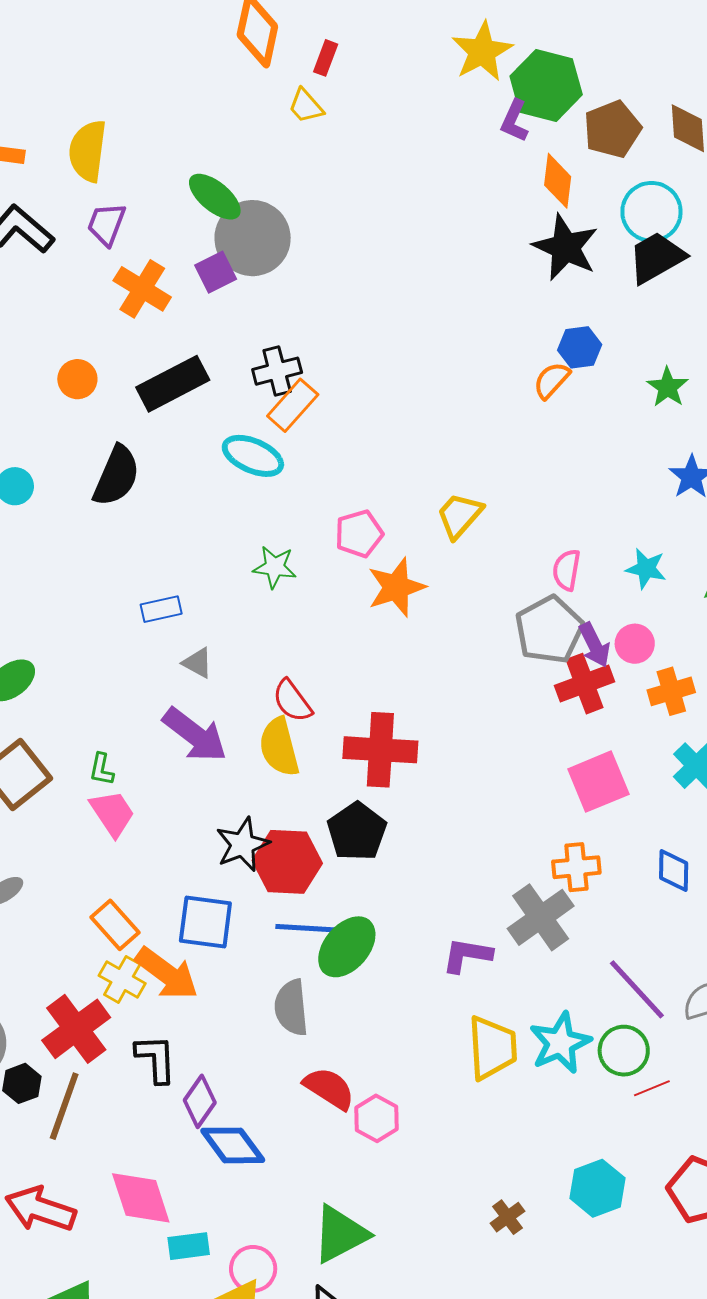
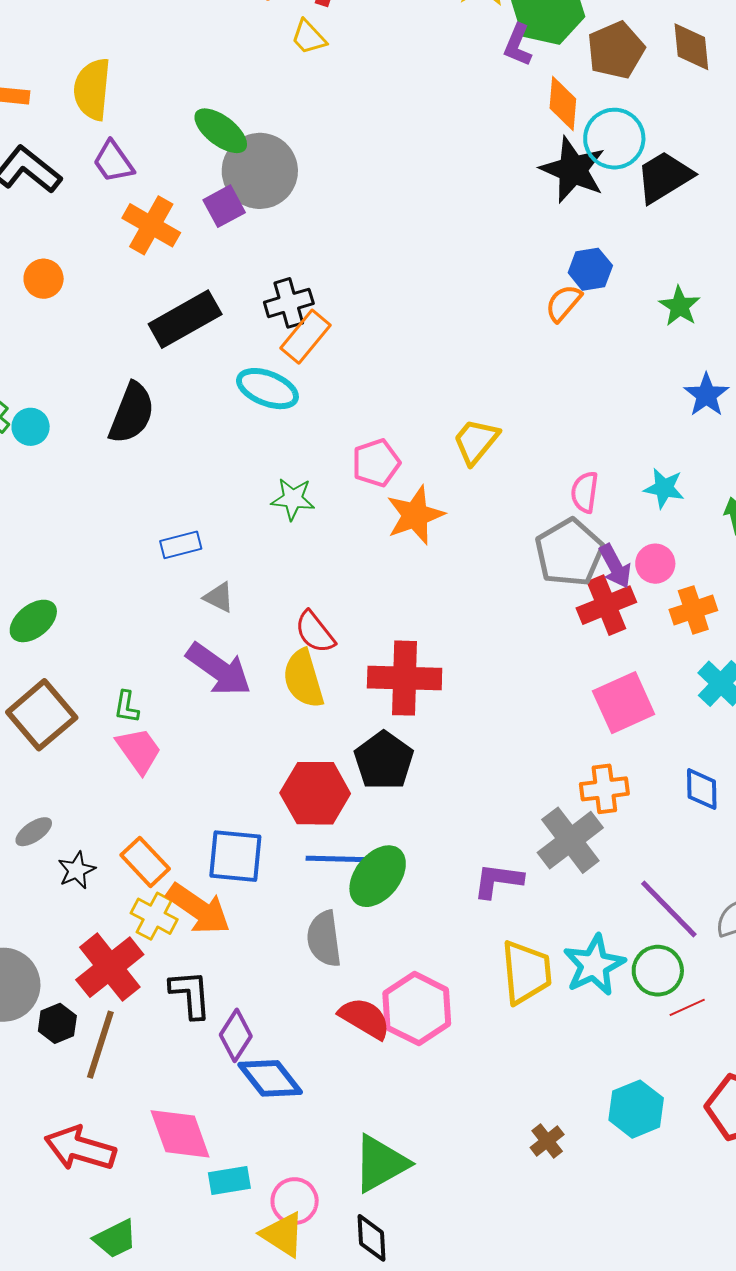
cyan circle: (651, 212) -> (614, 139), moved
purple trapezoid: (106, 224) -> (113, 162), turned -54
orange circle: (77, 379) -> (44, 279), moved
black star: (243, 845) -> (77, 870), moved, size x0.7
pink hexagon: (376, 1118) -> (417, 1009), moved, size x1.5

